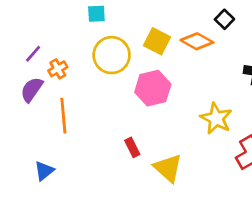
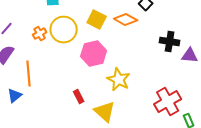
orange cross: (58, 69) -> (40, 34), moved
yellow star: (216, 118) -> (119, 80), moved
blue triangle: (44, 171) -> (15, 96), moved

